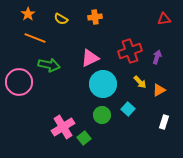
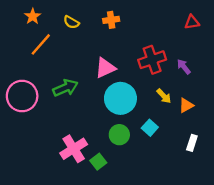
orange line: (35, 38) -> (41, 44), turned -70
purple arrow: (157, 57) -> (184, 67), turned -56
green arrow: (49, 65) -> (65, 88), moved, turned -35

